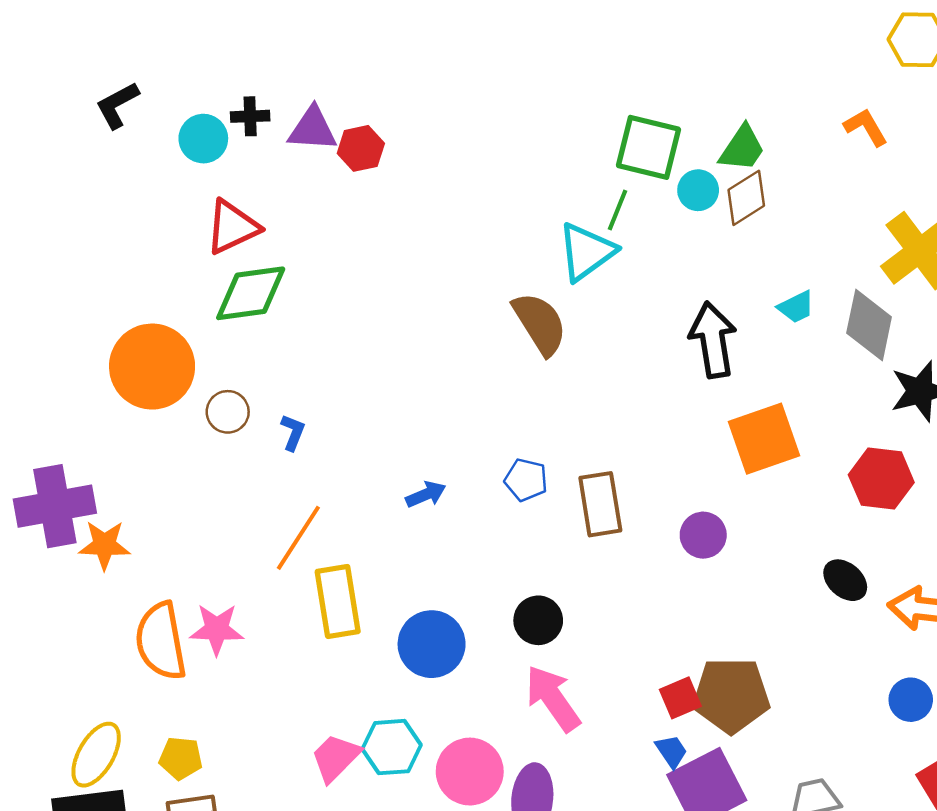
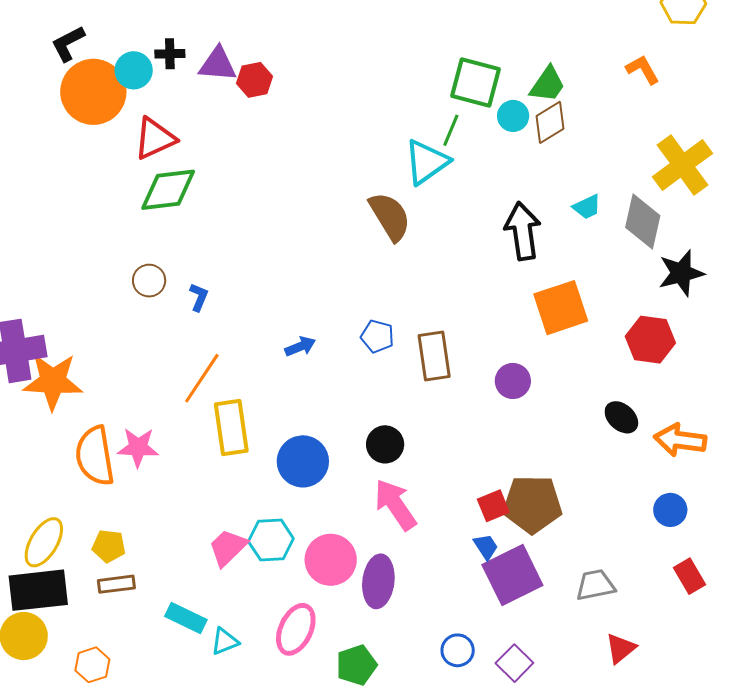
orange circle: (152, 367) -> (93, 92), moved
orange star: (104, 545) -> (53, 381), size x1.5

